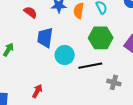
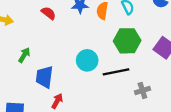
blue trapezoid: (45, 38) -> (44, 77), moved
gray cross: (114, 82) -> (142, 90), turned -32

